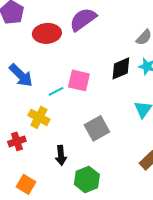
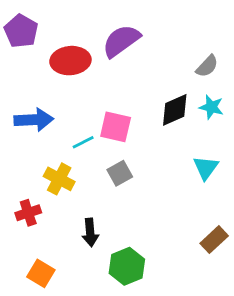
blue arrow: (21, 75) -> (34, 120), turned -48
gray square: (97, 128) -> (120, 173), moved, size x0.7

